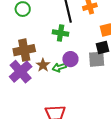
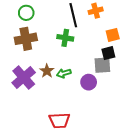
brown cross: (24, 50) -> (26, 39), moved
purple circle: (70, 59) -> (89, 82), moved

